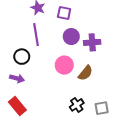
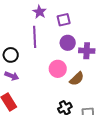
purple square: (64, 13) -> (64, 20), turned -32
black circle: (22, 57) -> (11, 55), moved

